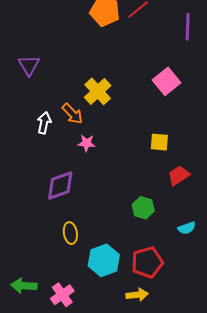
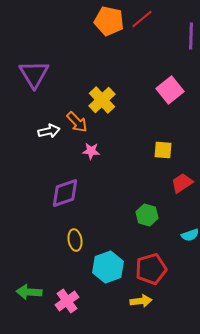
purple triangle: (29, 65) -> (34, 74), size x1.4
white arrow: (44, 123) -> (49, 131), turned 65

